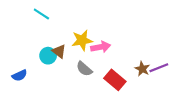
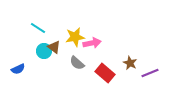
cyan line: (41, 14) -> (38, 28), moved
purple line: (159, 68) -> (150, 73), moved

